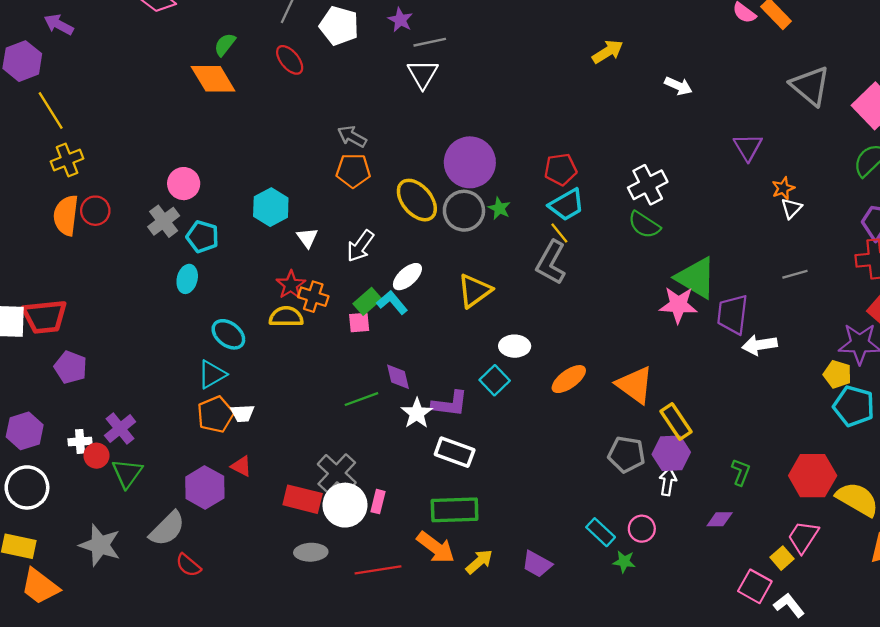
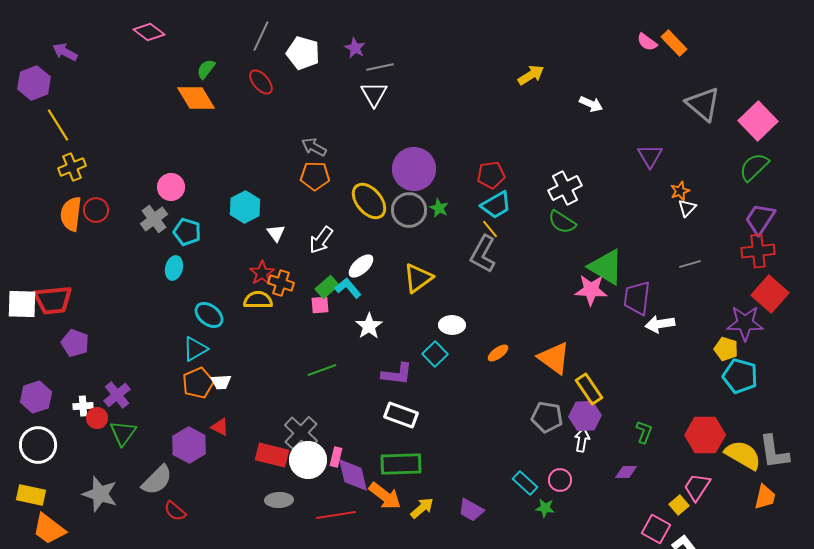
purple diamond: (398, 377) -> (353, 475), moved, size x1.5
orange ellipse: (569, 379) -> (498, 353), size x0.7
white star: (417, 413) -> (369, 326), moved

